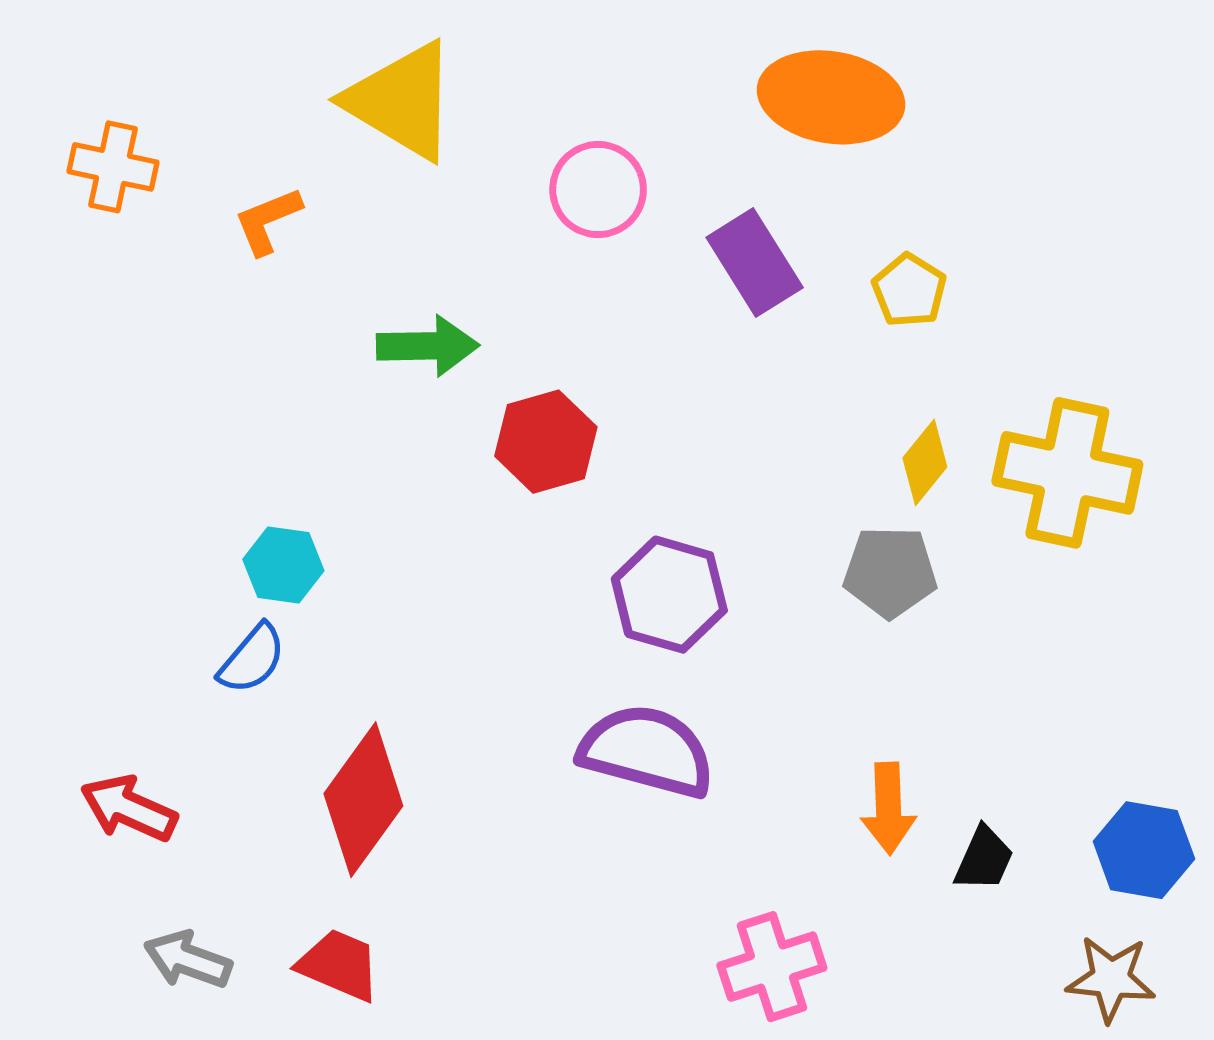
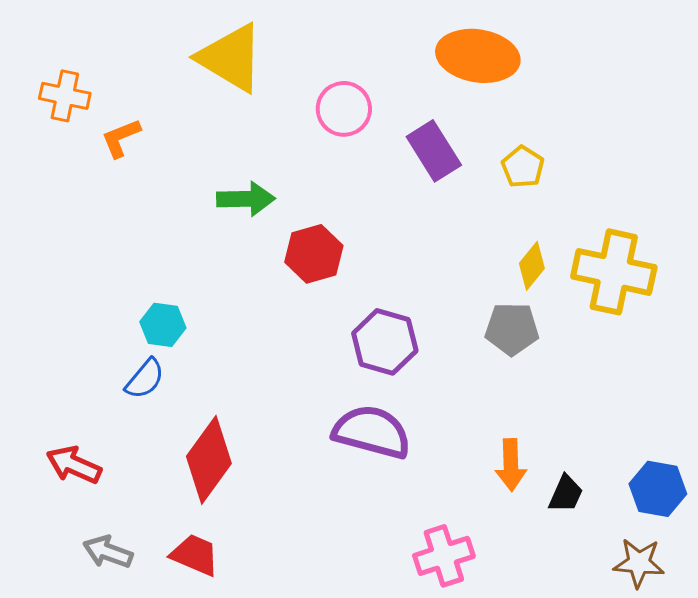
orange L-shape: (268, 221) -> (121, 138), moved

